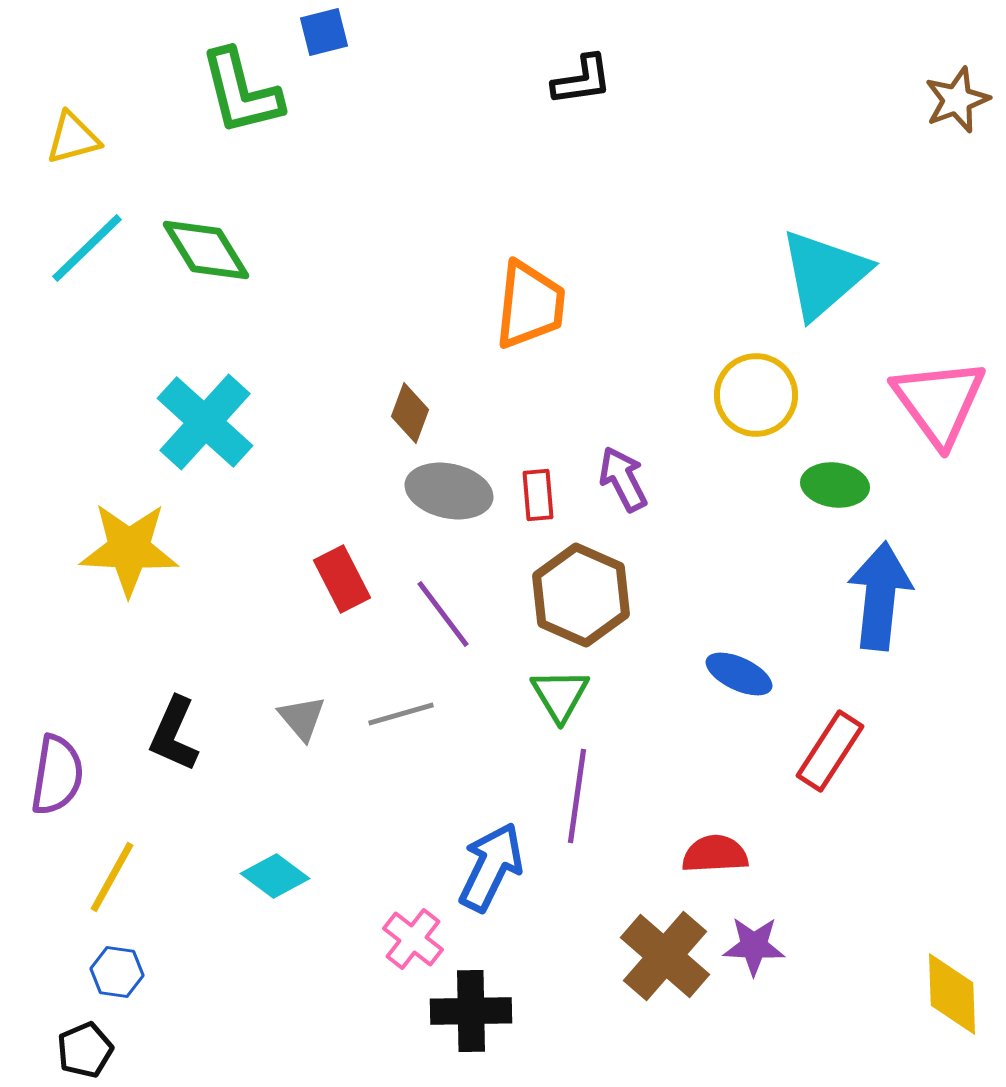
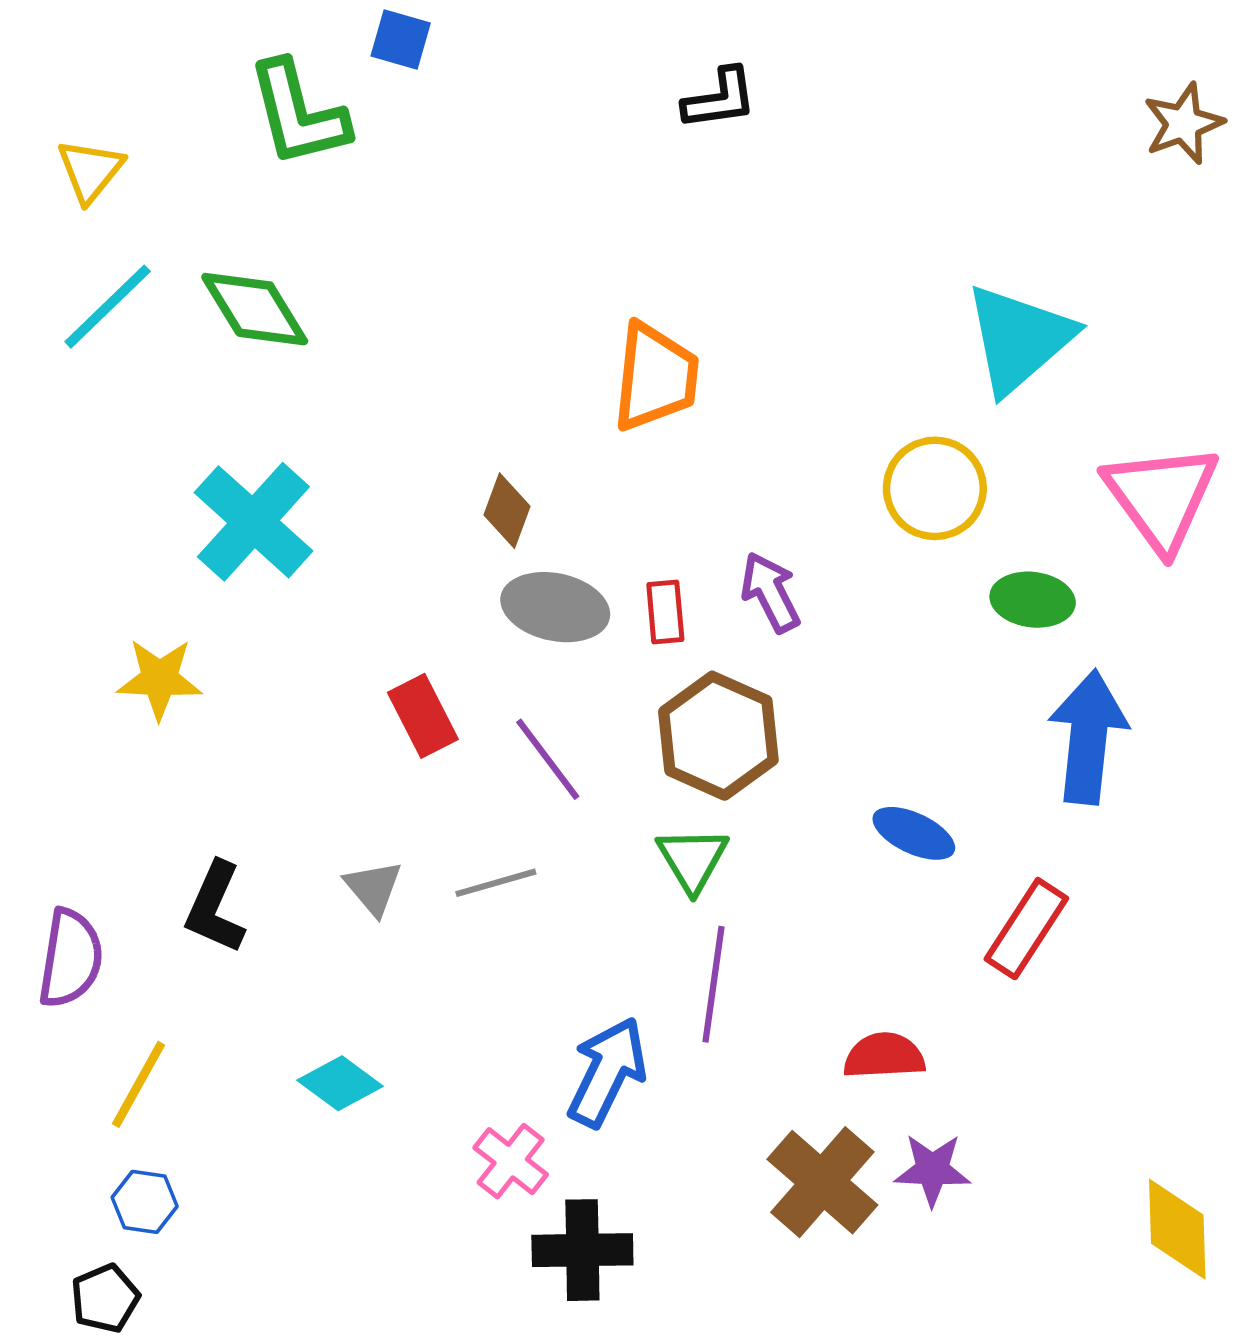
blue square: (324, 32) -> (401, 39), turned 30
yellow triangle: (73, 138) -> (90, 171), turned -36
yellow star: (129, 549) -> (160, 679), size x0.7

